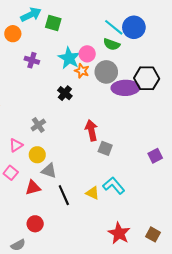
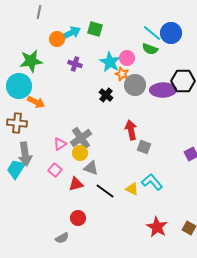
cyan arrow: (31, 15) -> (71, 33), moved
gray circle: (106, 72) -> (135, 85), moved
gray cross: (38, 125) -> (81, 138), moved, size x1.5
black line: (64, 195) -> (105, 191), turned -30

